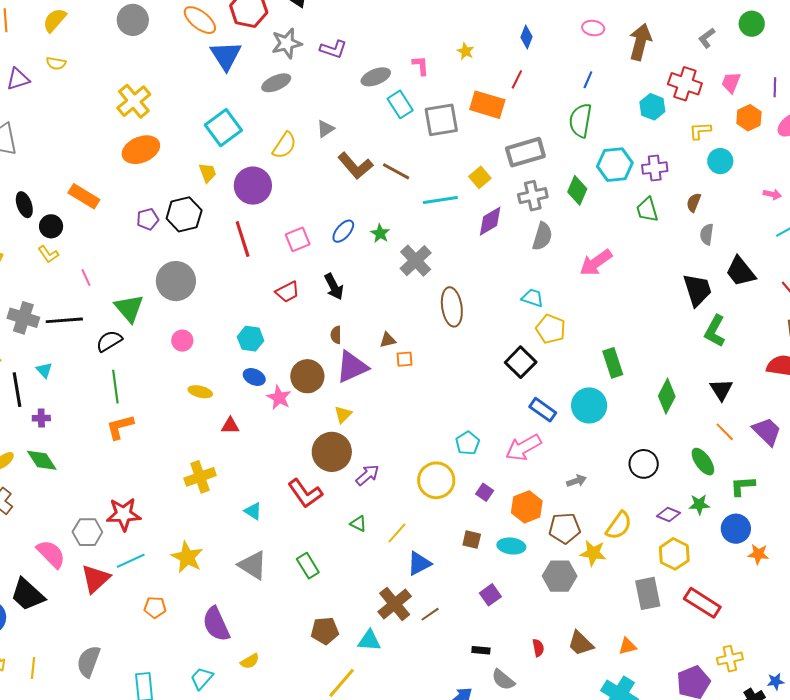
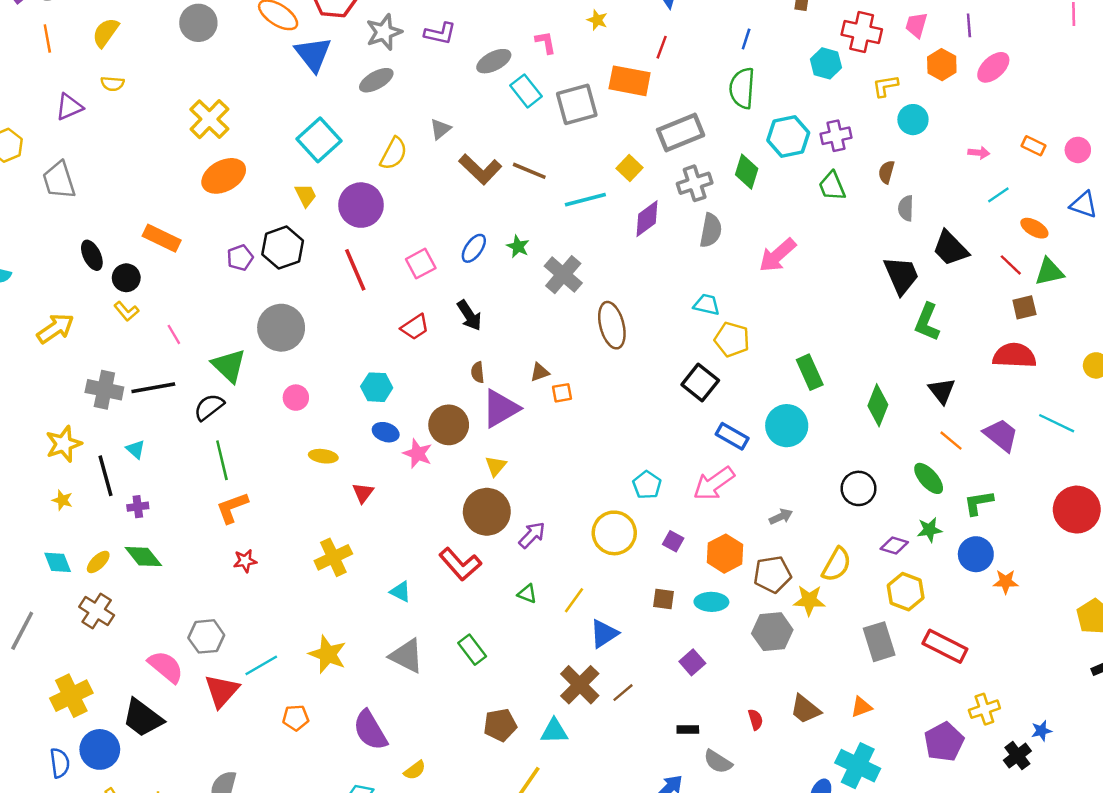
red triangle: (230, 426) -> (363, 493), turned -48
red star: (124, 514) -> (245, 561), moved, size x0.6

